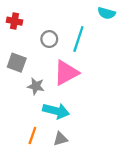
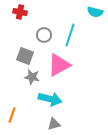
red cross: (14, 21) -> (20, 12), moved
gray square: (17, 63) -> (25, 56), moved
orange line: (32, 136) -> (12, 115), moved

